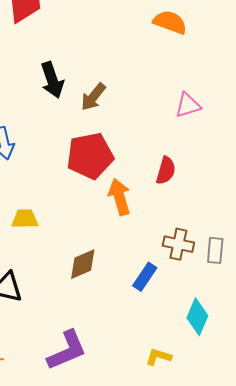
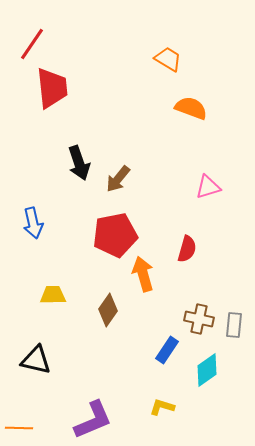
brown diamond: (83, 264) -> (108, 310), moved, turned -32
cyan diamond: (197, 317) -> (207, 370), moved, turned 32
yellow L-shape: (158, 357) -> (162, 407), moved

